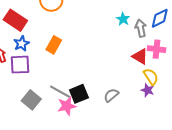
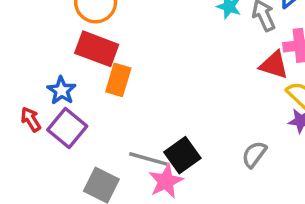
red rectangle: (15, 20) -> (97, 49), moved
purple square: (20, 65) -> (67, 128), turned -35
gray semicircle: (111, 95) -> (254, 154), moved

